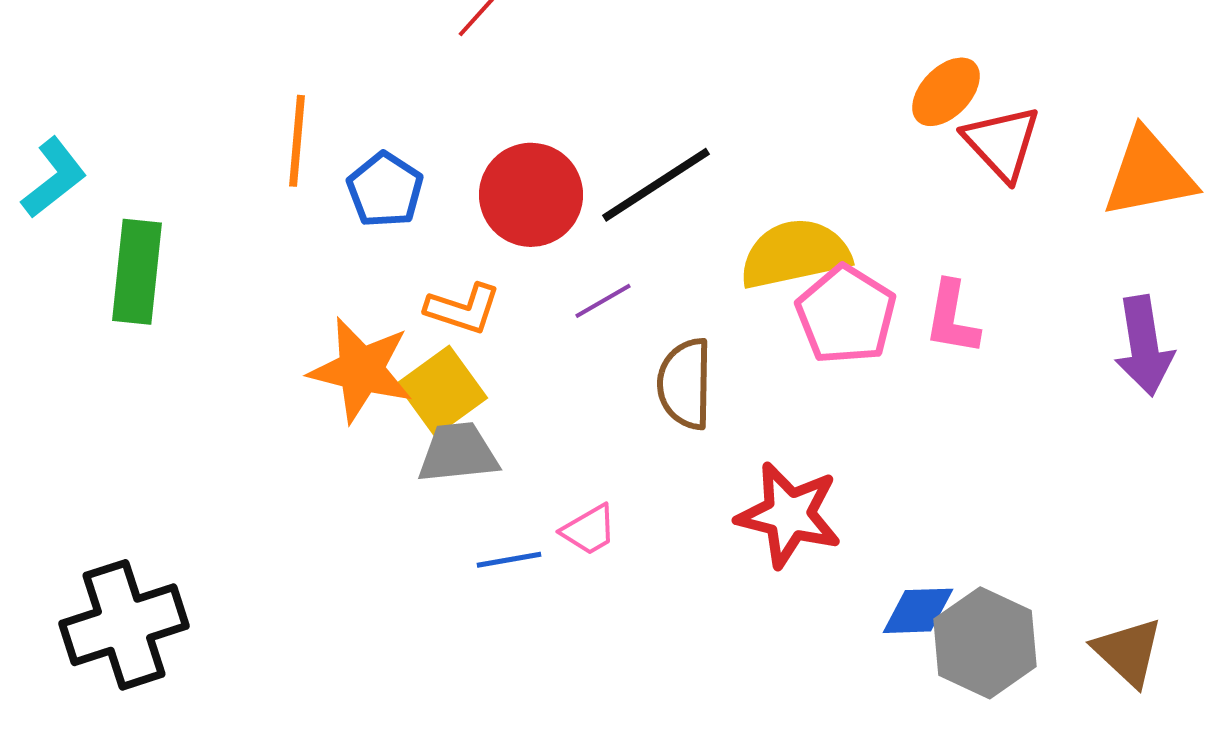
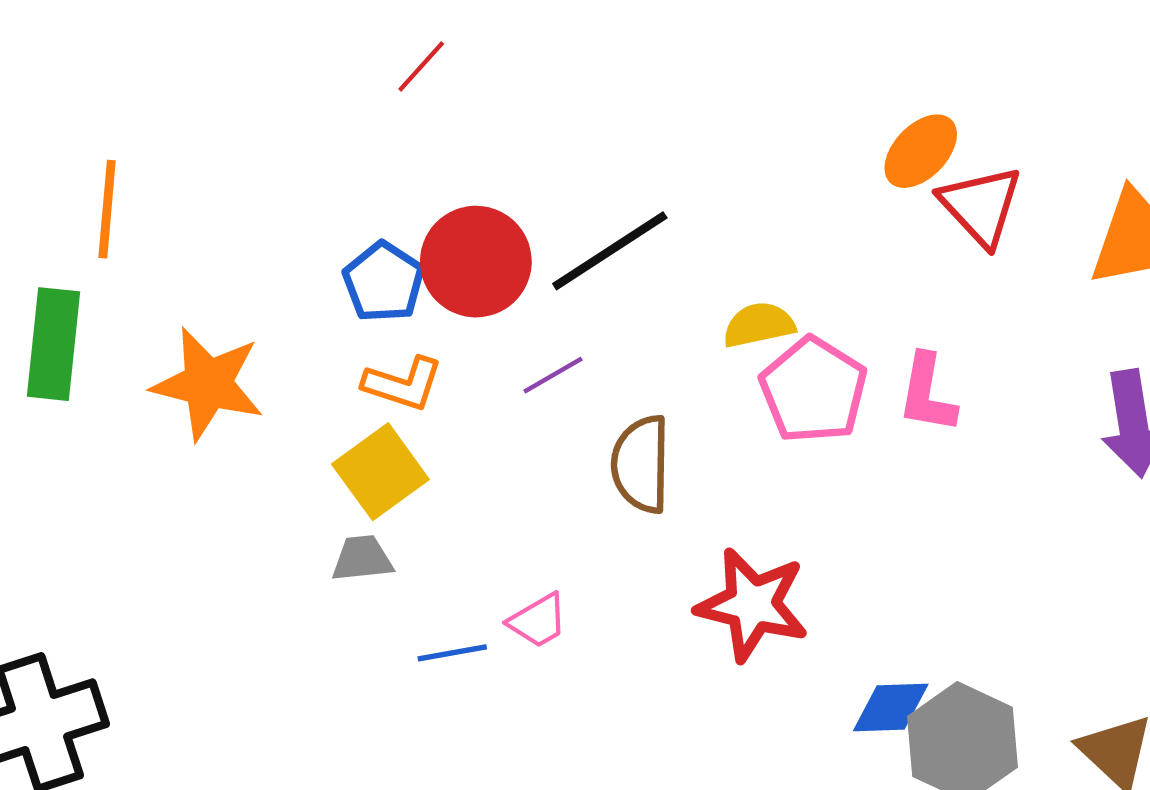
orange line: (297, 141) -> (107, 209), moved
blue pentagon: (385, 190) -> (384, 282), moved
yellow semicircle: (795, 254) -> (759, 325), size x0.6
orange star: (361, 370) -> (208, 384), moved
gray trapezoid: (458, 453) -> (362, 559), moved, size x0.7

